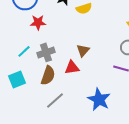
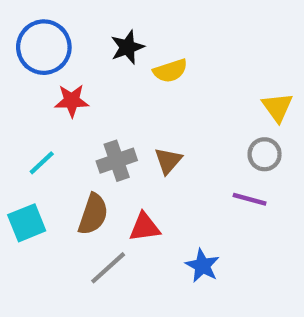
gray cross: (46, 52) -> (117, 161), moved
red triangle: (72, 67) -> (145, 227), moved
blue star: (99, 99) -> (202, 266), size x0.7

